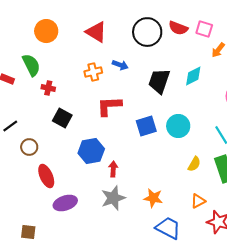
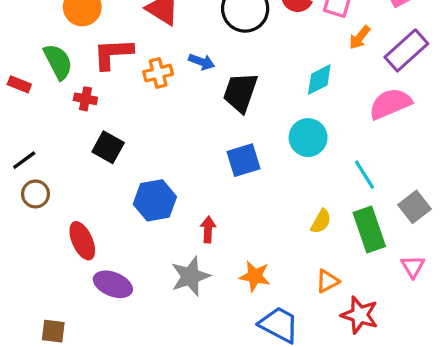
black trapezoid: (159, 81) -> (240, 92), moved
red L-shape: (109, 106) -> (113, 54), moved
cyan circle: (178, 126) -> (308, 138), moved
brown circle: (29, 147) -> (35, 194), moved
red arrow: (113, 169) -> (208, 229), moved
purple ellipse: (65, 203) -> (113, 284), turned 40

